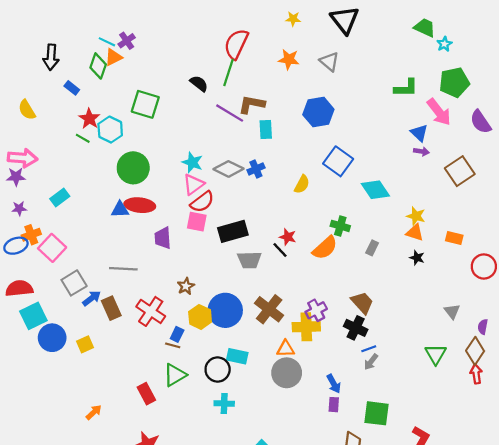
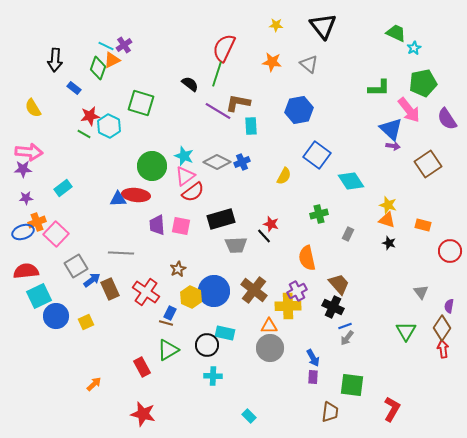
red star: (89, 119) -> (90, 116), turned 30
blue triangle: (419, 133) -> (391, 129), size x1.4
green circle: (133, 168) -> (152, 166), moved
pink square: (197, 222) -> (181, 226), moved
green cross: (340, 226) -> (319, 214), turned -30
orange semicircle: (325, 248) -> (307, 258), moved, turned 120

